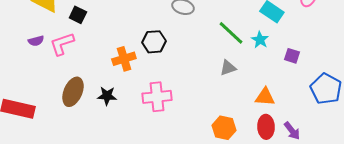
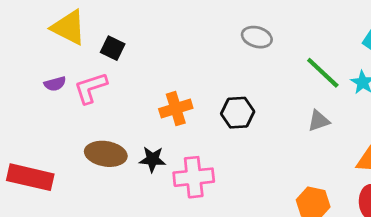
black hexagon: (154, 42) -> (238, 113), moved
brown ellipse: (73, 92) -> (106, 154), turned 76
pink cross: (157, 97) -> (194, 177), moved

